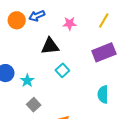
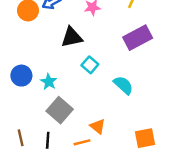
cyan semicircle: (103, 94) -> (123, 85), moved, turned 138
gray square: (34, 105) -> (60, 110), size x1.5

